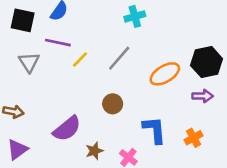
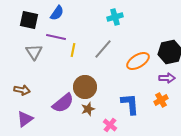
yellow line: (80, 59) -> (73, 50), turned -32
brown circle: (113, 104) -> (85, 87), moved, size x1.5
orange cross: (194, 138) -> (161, 100), moved
brown star: (94, 151) -> (88, 109), moved

